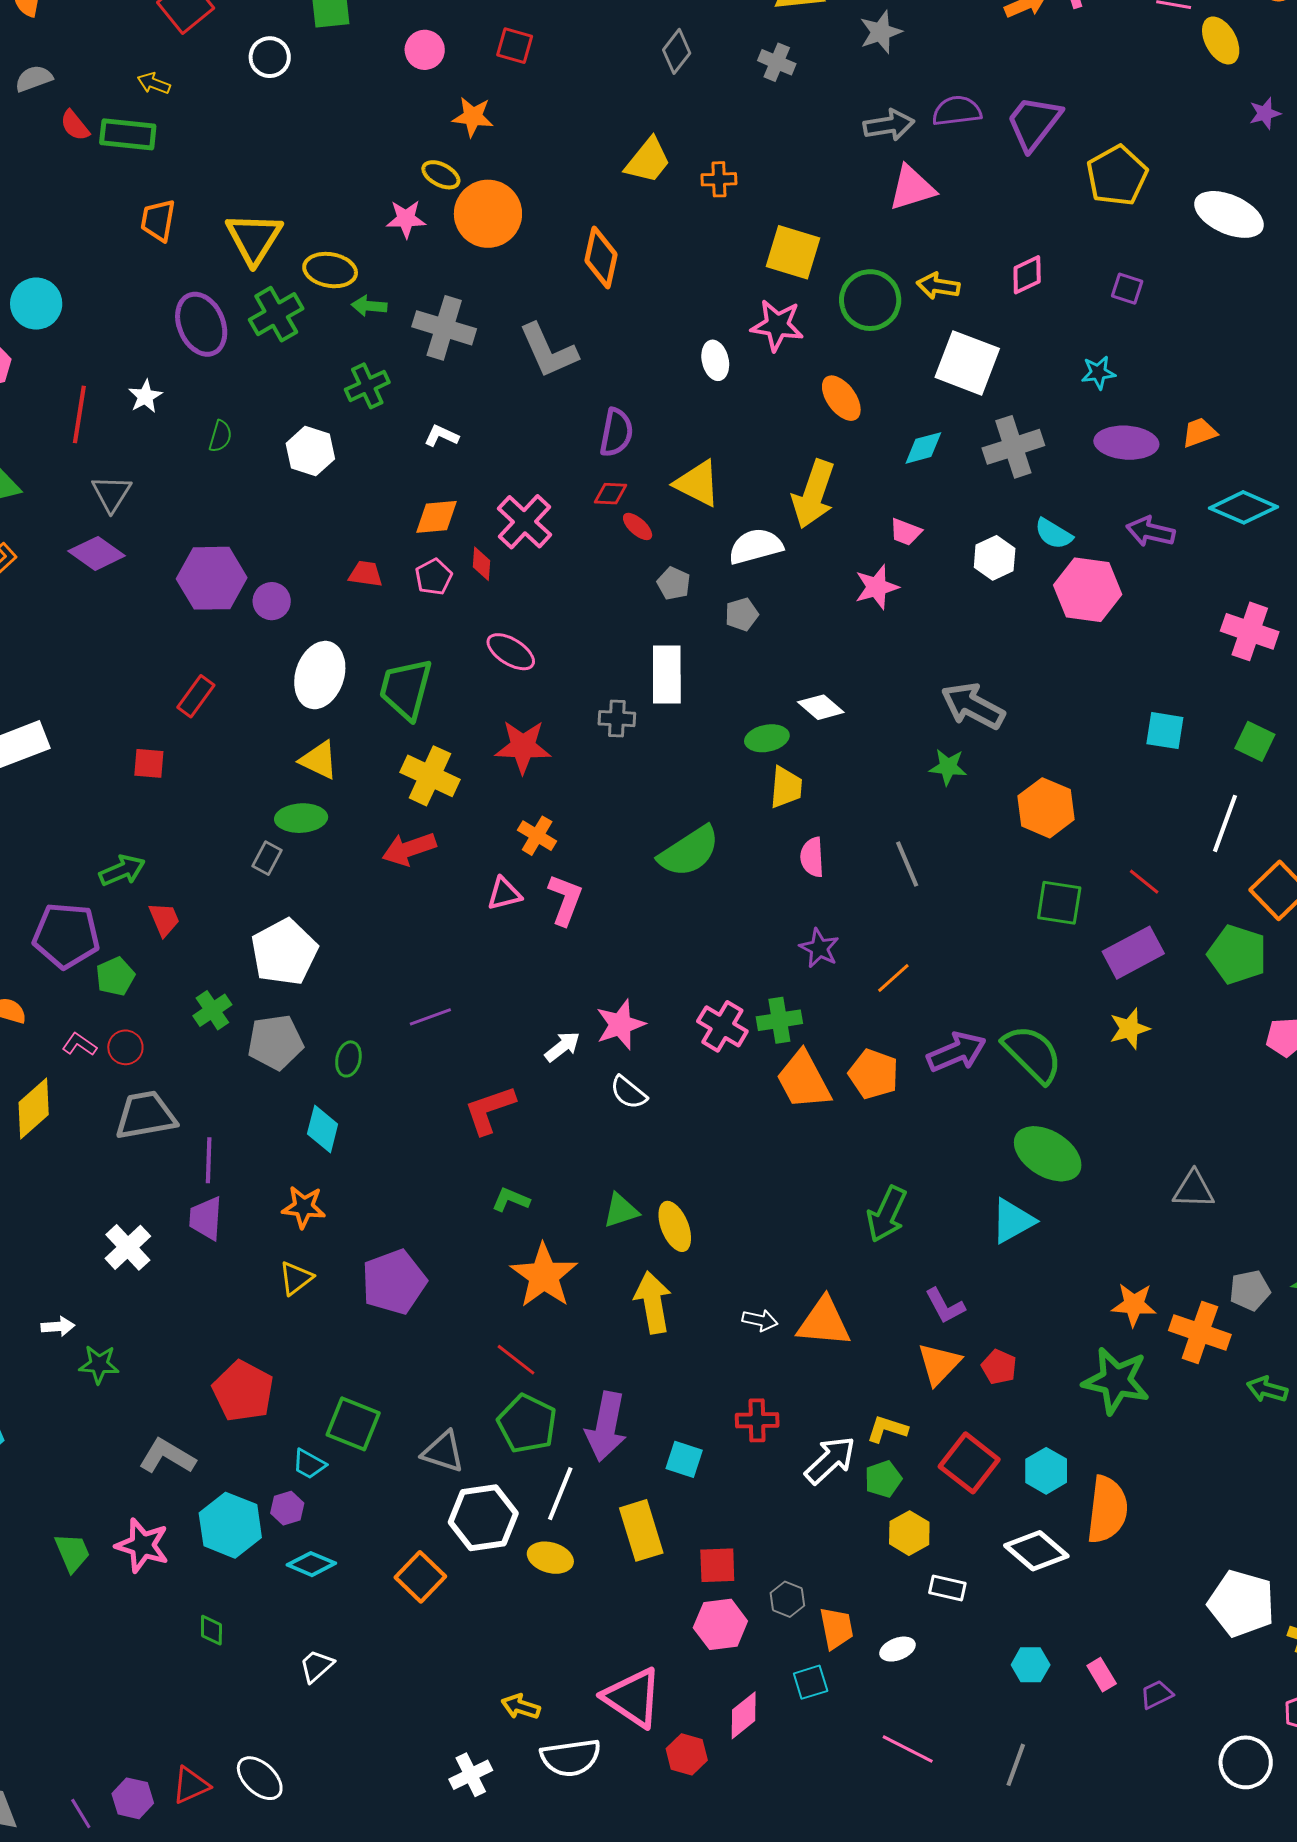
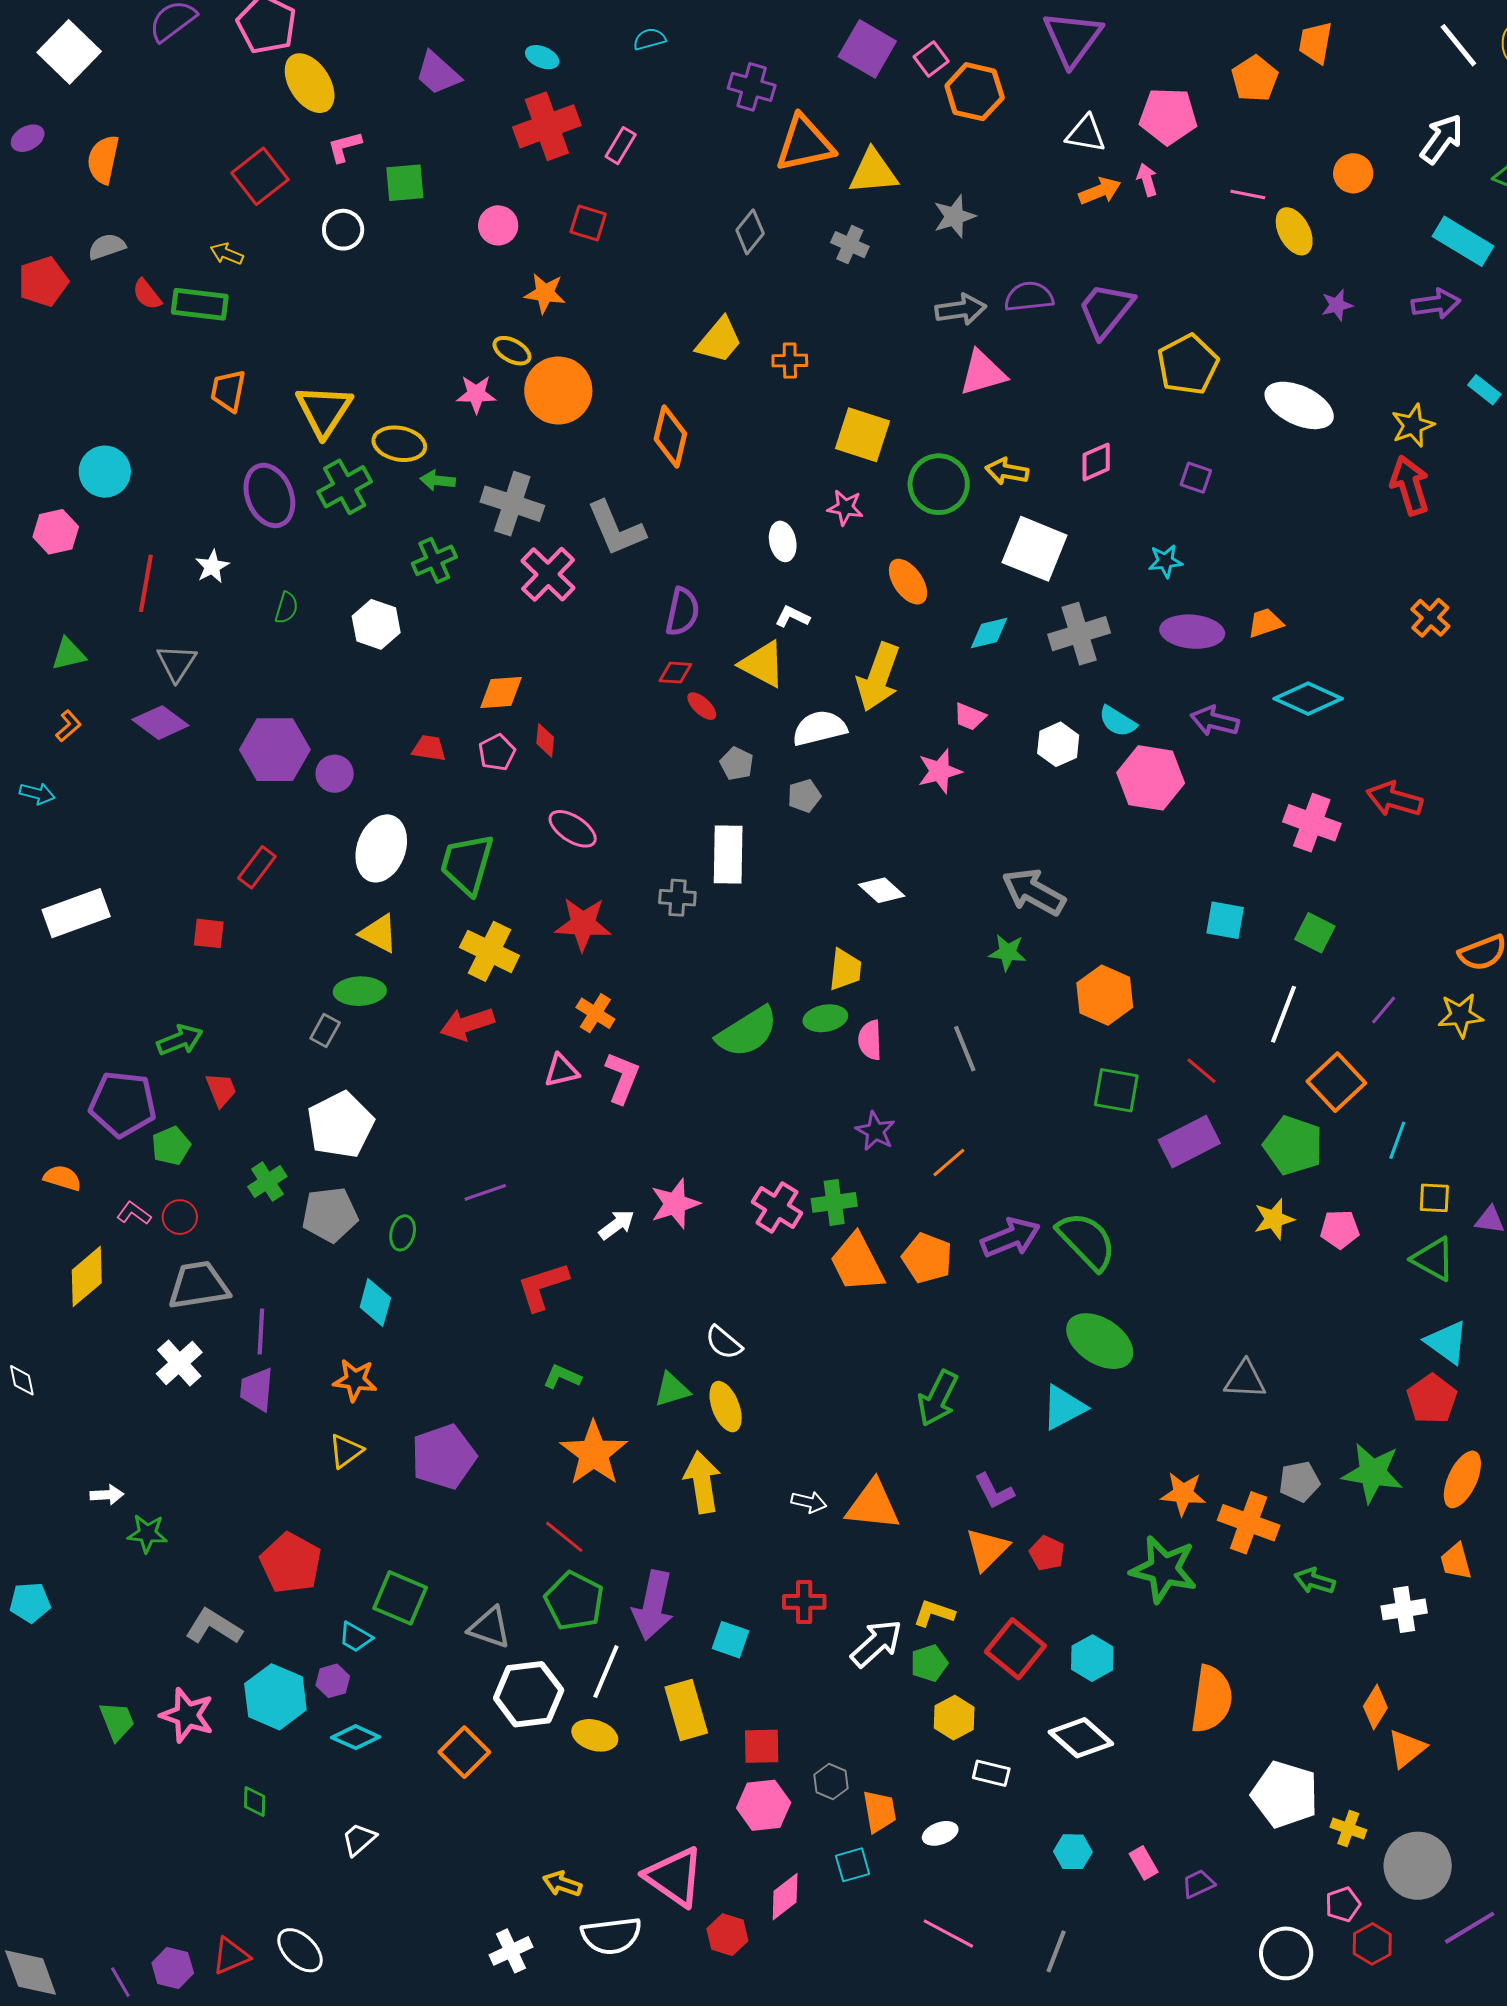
pink star: (777, 325) -> (845, 508), size x0.7
white L-shape: (441, 436) -> (792, 617), moved
pink cross: (525, 522) -> (548, 574), moved
green ellipse: (767, 738) -> (825, 1018), moved
yellow star: (1129, 1029) -> (1274, 1219), moved
white semicircle: (629, 1092) -> (724, 1343), moved
white cross: (128, 1247) -> (179, 1363), moved
orange semicircle: (1107, 1510) -> (1212, 1699), moved

